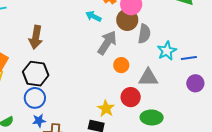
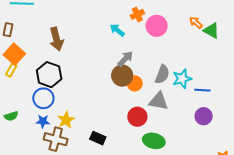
brown circle: (127, 20) -> (122, 76), moved
gray semicircle: (144, 34) -> (162, 74), moved
brown arrow: (36, 37) -> (56, 39), turned -35
gray arrow: (107, 43) -> (125, 59), size x0.7
yellow star: (106, 109) -> (66, 120), moved

